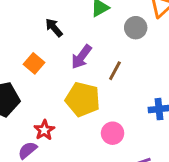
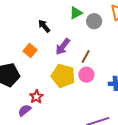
gray circle: (136, 28) -> (94, 21), moved
pink circle: (113, 133) -> (86, 75), moved

